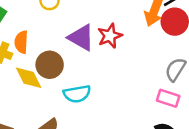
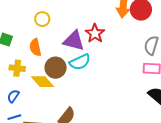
orange semicircle: (21, 42) -> (35, 47), moved
cyan semicircle: (77, 94) -> (80, 62), moved

